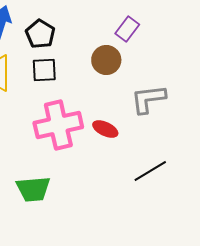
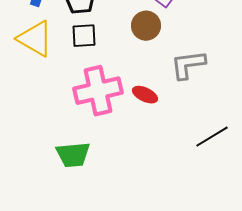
black line: (150, 171) -> (212, 137), moved

